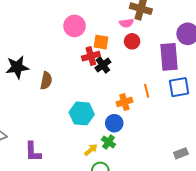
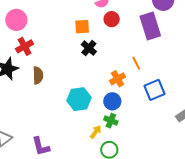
pink circle: (75, 26) -> (16, 20), moved
red cross: (91, 56) -> (25, 46), moved
blue square: (179, 87) -> (155, 90), moved

